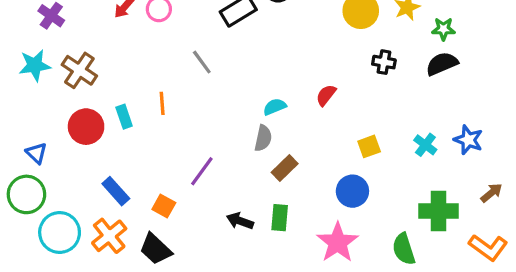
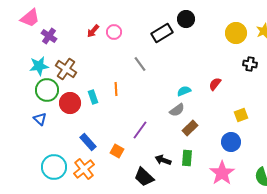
gray semicircle: (263, 138) -> (177, 110), turned 42
green circle: (26, 194) -> (47, 90), moved
black trapezoid: (156, 249) -> (144, 177), moved

